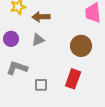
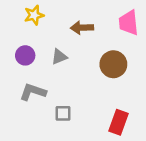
brown arrow: (41, 17) -> (82, 28), moved
red rectangle: (73, 79) -> (118, 122), moved

